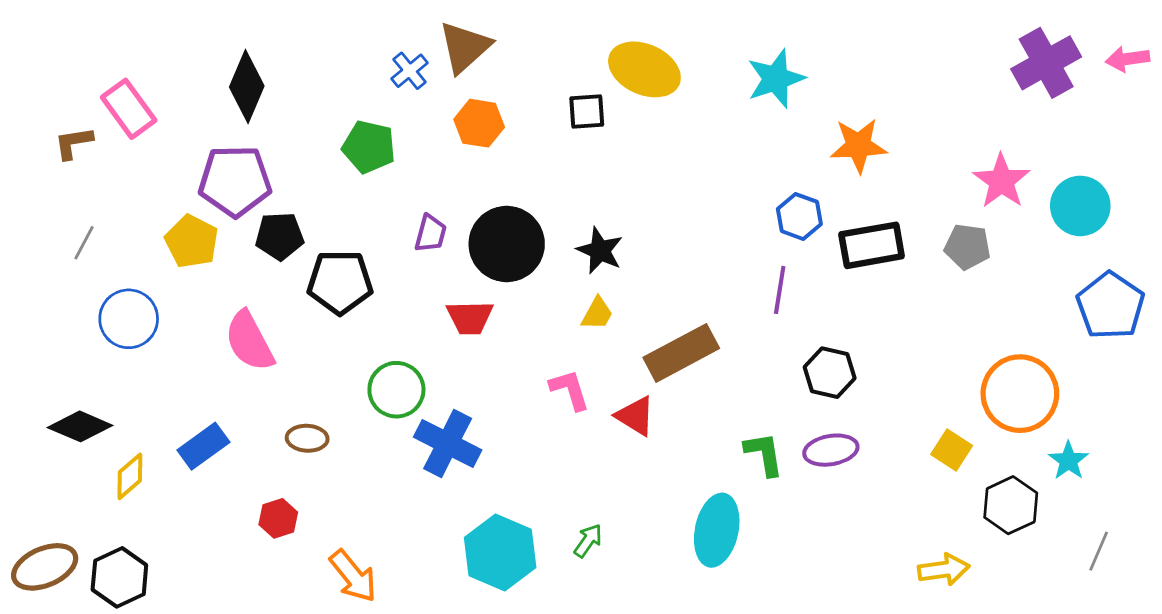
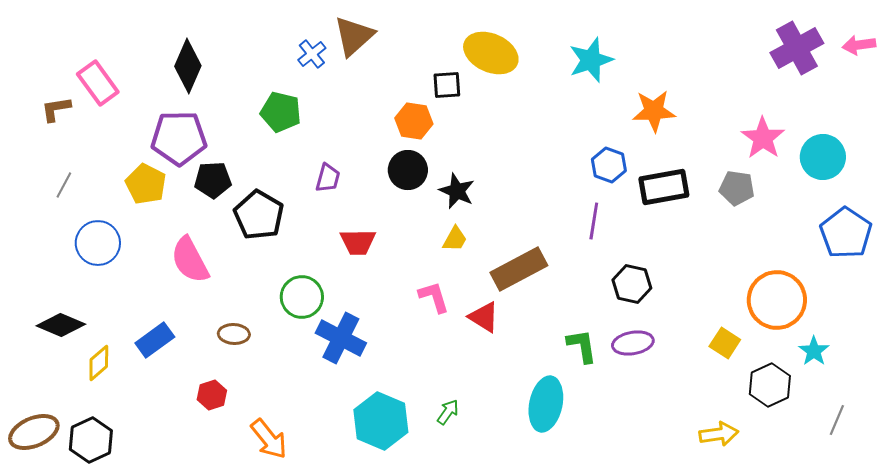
orange hexagon: (479, 123) -> (414, 121), moved
black circle: (507, 244) -> (408, 170), moved, size x0.7
black pentagon: (340, 282) -> (259, 215), turned 30

